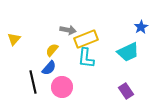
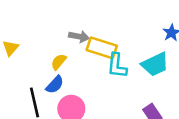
yellow rectangle: (86, 39) -> (102, 48), turned 40
cyan L-shape: (86, 58) -> (117, 66), moved

